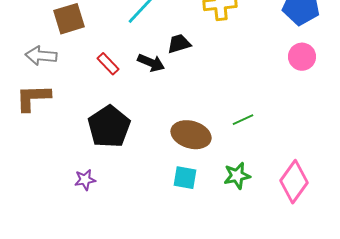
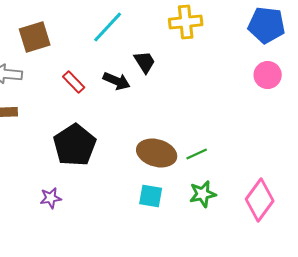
black trapezoid: (179, 44) -> (145, 62), turned 75
green line: (243, 120) -> (197, 154), moved

